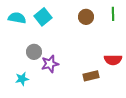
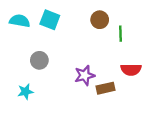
green line: (113, 14) -> (121, 34), moved
cyan square: (43, 17) -> (50, 20), turned -30
purple star: (50, 64) -> (85, 75), moved

